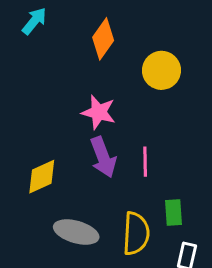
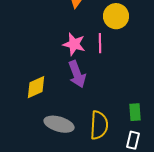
pink line: (145, 162) -> (100, 43), moved
green rectangle: (173, 213) -> (135, 112), moved

